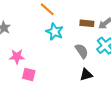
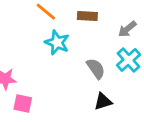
brown rectangle: (87, 23) -> (87, 16), moved

